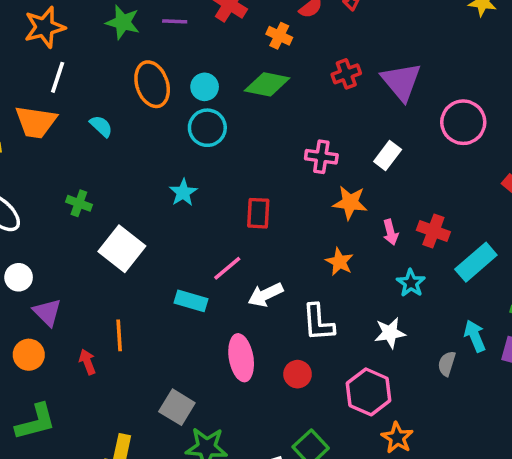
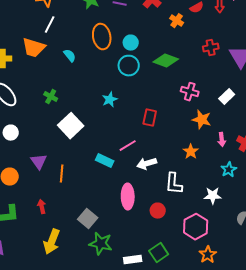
green diamond: (267, 84) -> (166, 61), moved
purple triangle: (47, 312) -> (39, 162), moved
red arrow: (87, 362) -> (42, 207), moved

